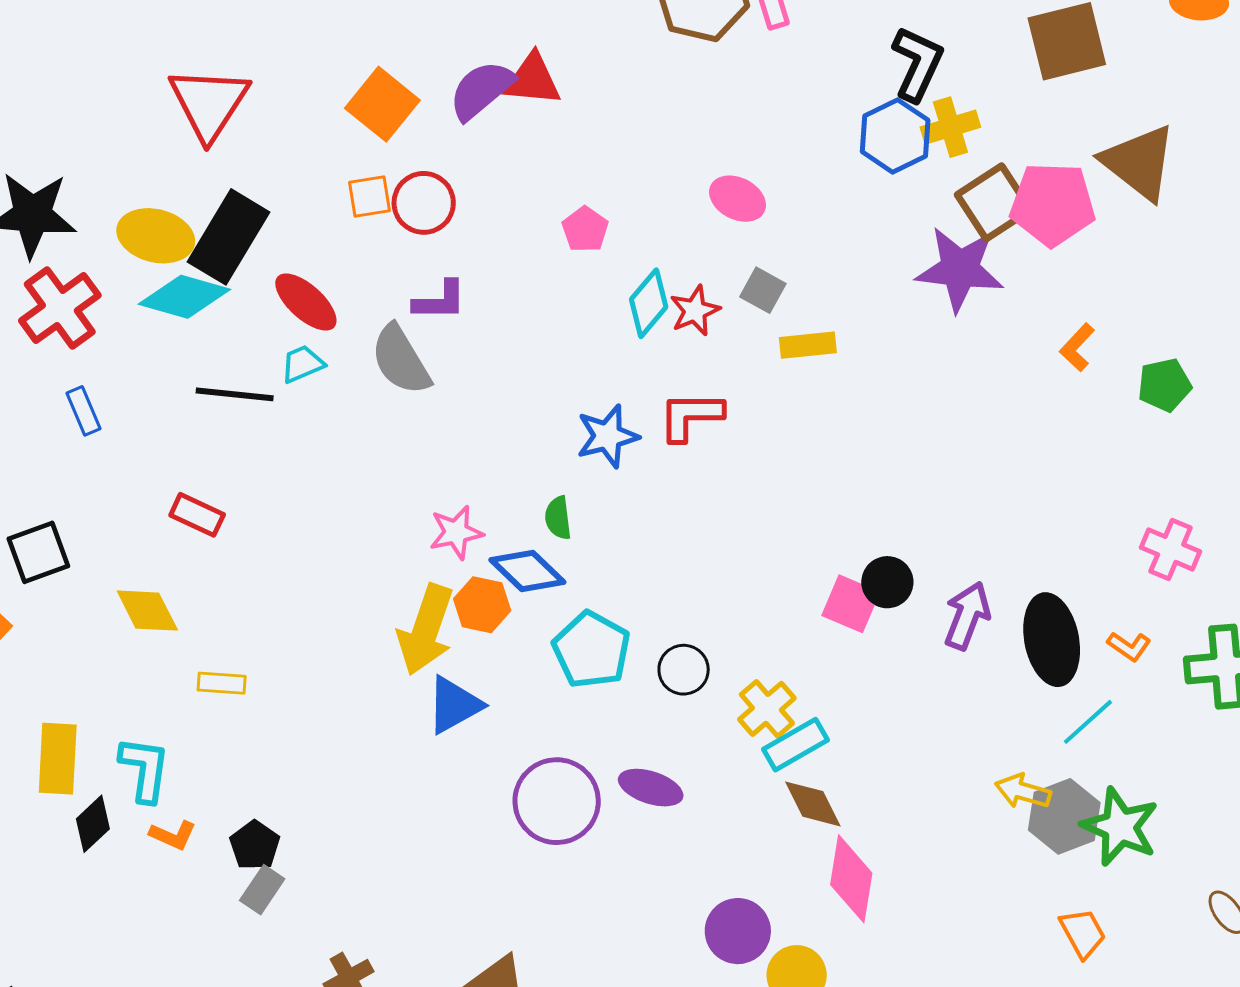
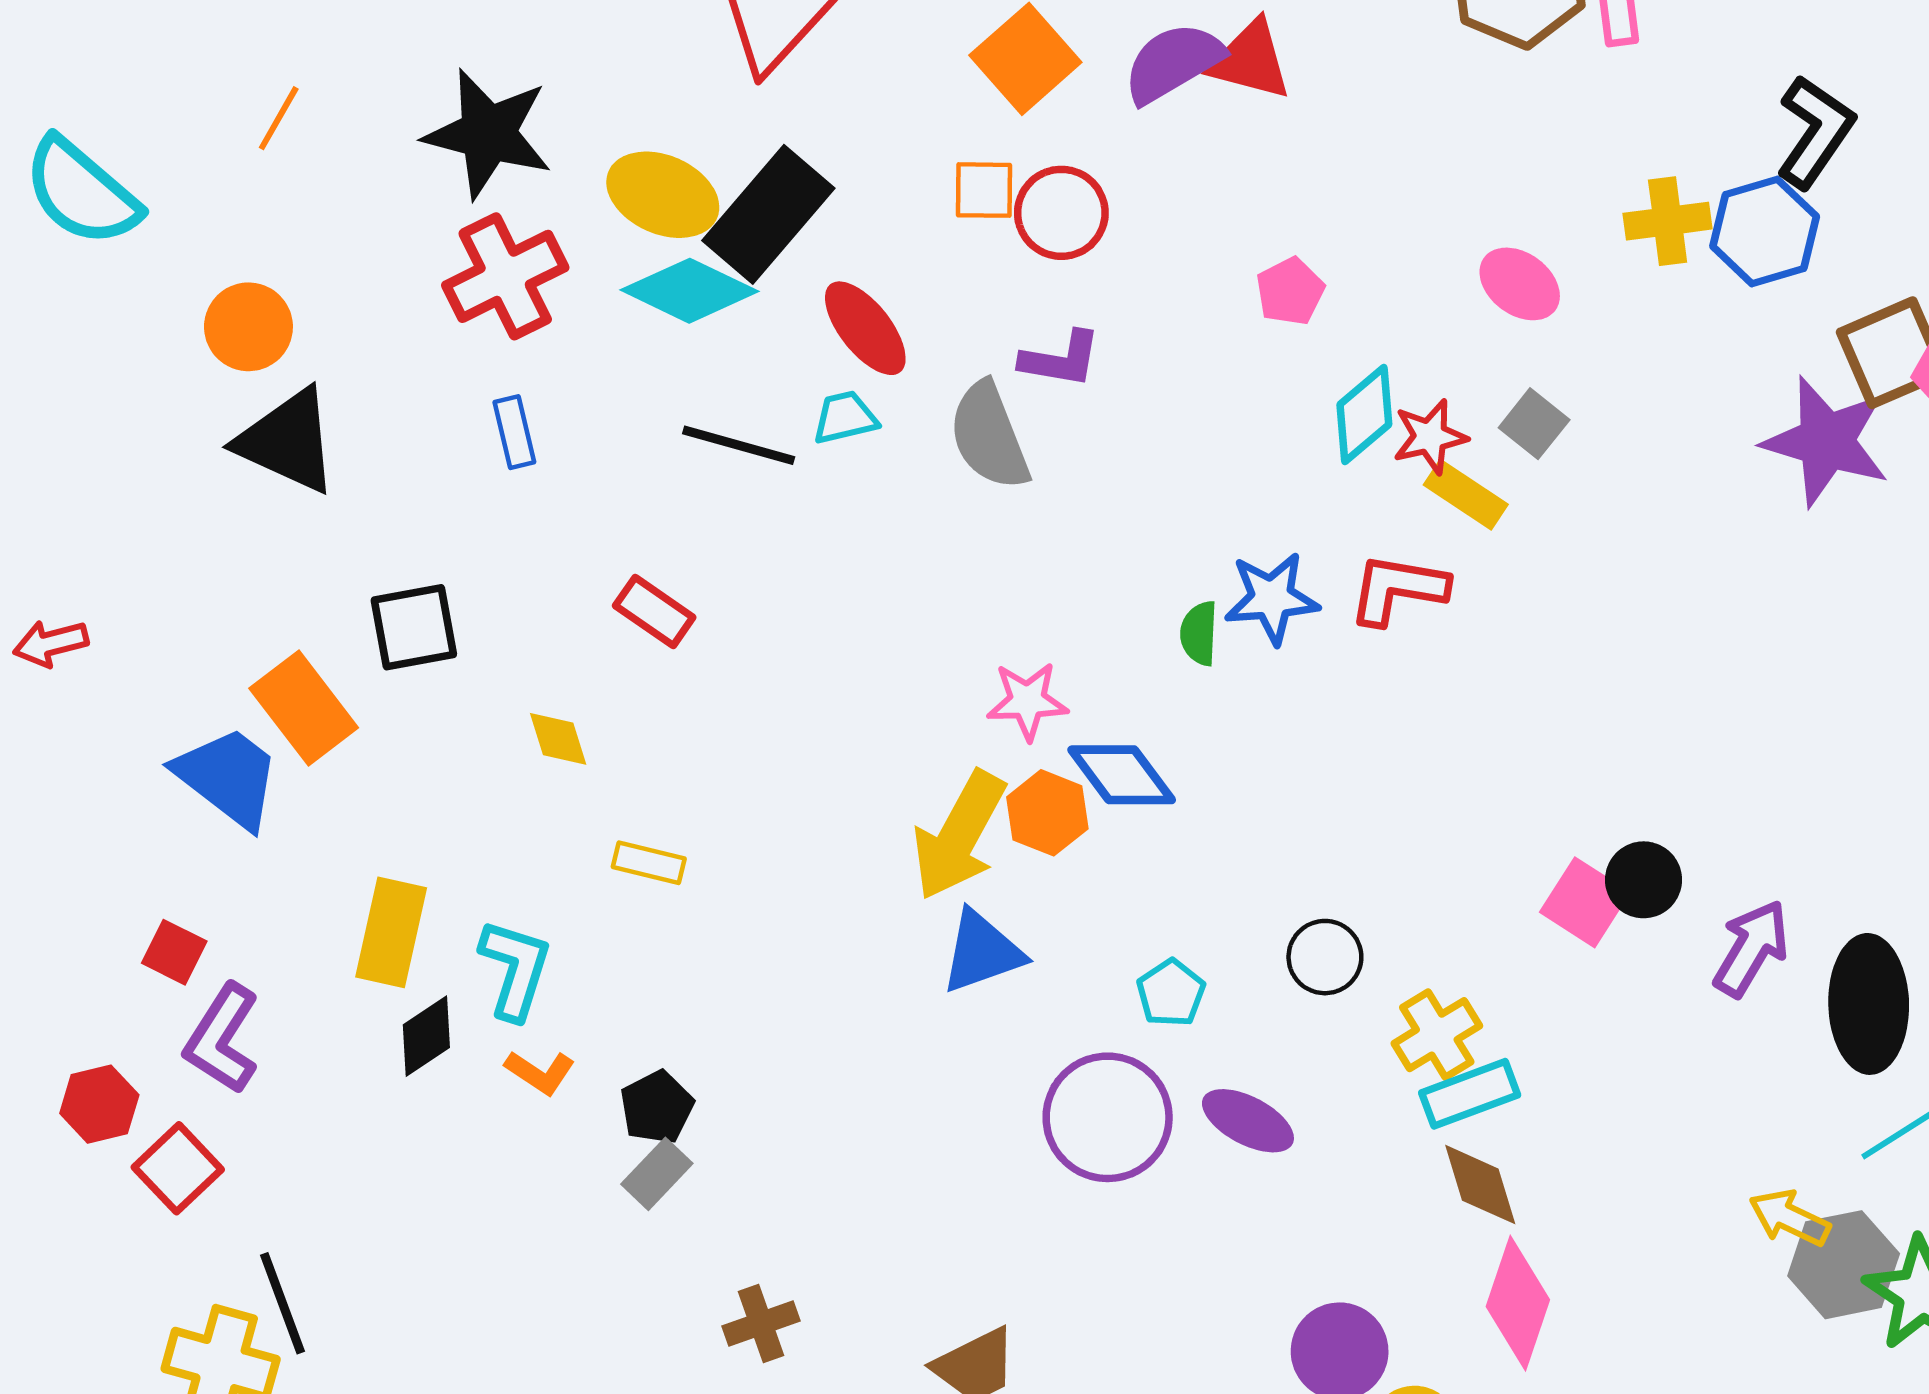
yellow cross: (950, 127) -> (1668, 221), moved
yellow rectangle: (808, 345) -> (1466, 495), moved, turned 30
green semicircle: (558, 518) -> (1199, 633), moved
yellow diamond: (147, 611) -> (558, 739), size x0.7
cyan pentagon: (591, 650) -> (1171, 993), moved, size x0.6

